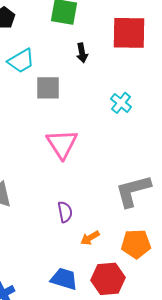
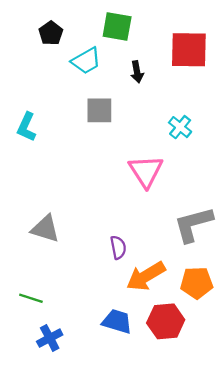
cyan trapezoid: (21, 61) -> (86, 61), moved
pink triangle: (62, 144) -> (146, 171), moved
orange arrow: (90, 238) -> (146, 276), size x1.8

